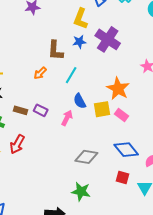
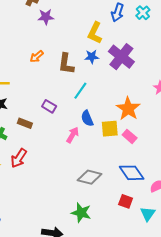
orange arrow: (40, 73) -> (37, 56), moved
purple rectangle: (41, 110) -> (49, 106), moved

